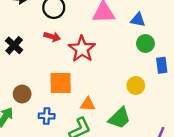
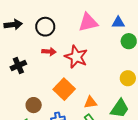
black cross: (14, 45) -> (18, 65), turned 35
orange square: (61, 83) -> (64, 89), turned -35

